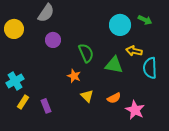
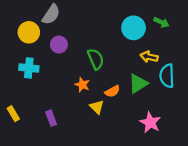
yellow circle: (14, 29) -> (29, 32), moved
green triangle: (114, 65) -> (138, 84), moved, turned -42
cyan cross: (15, 81) -> (29, 68), moved, turned 36
orange semicircle: (114, 98) -> (112, 91), moved
yellow rectangle: (23, 102) -> (13, 114), moved, turned -64

